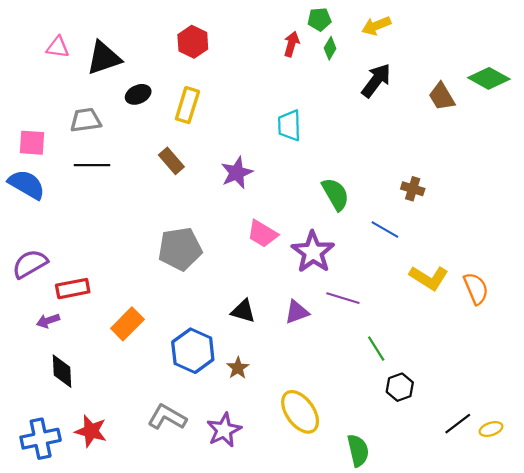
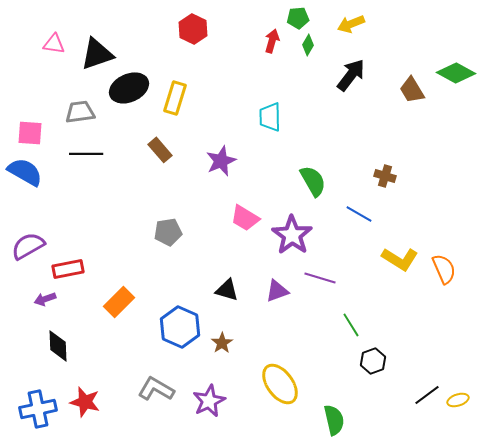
red hexagon: (193, 42) -> (193, 29), moved
black ellipse: (138, 94) -> (129, 88), size x1.6
gray pentagon: (180, 249) -> (168, 232), size x0.7

